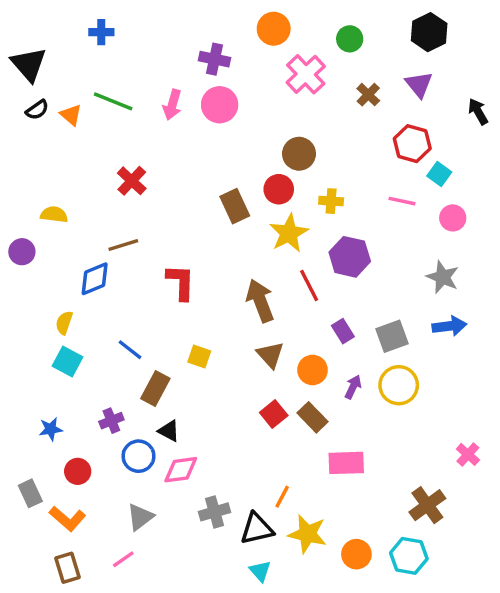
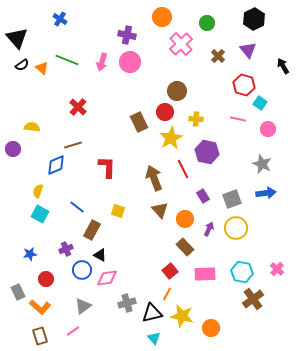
blue cross: (101, 32) -> (60, 19), turned 32
red square: (274, 414) -> (170, 271), moved
cyan hexagon: (409, 556) -> (242, 272), moved

